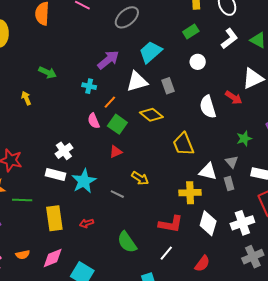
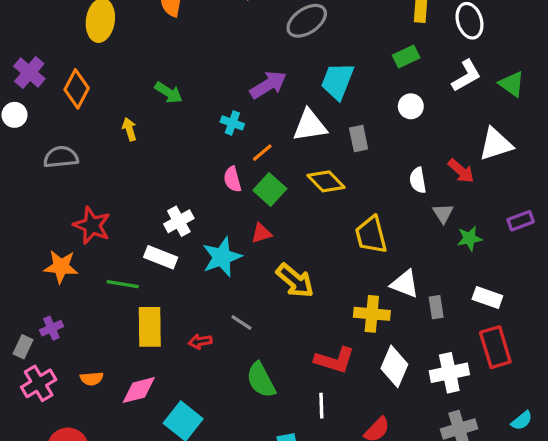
cyan trapezoid: (151, 52) -> (338, 81), turned -35
white semicircle: (208, 107) -> (418, 180), size x0.7
gray triangle: (232, 162) -> (443, 213), moved
yellow arrow: (140, 178) -> (295, 281), size x1.4
cyan star: (84, 181) -> (222, 257), moved
gray line: (117, 194) -> (242, 323), moved
green line: (22, 200) -> (123, 284), moved
white line: (166, 253) -> (321, 406), turned -49

